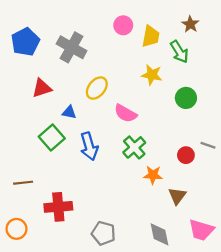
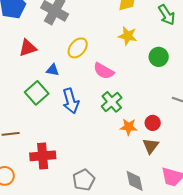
green arrow: (179, 52) -> (167, 15), moved
red circle: (186, 155) -> (153, 123), moved
gray pentagon: (103, 233) -> (84, 180), turned 30

